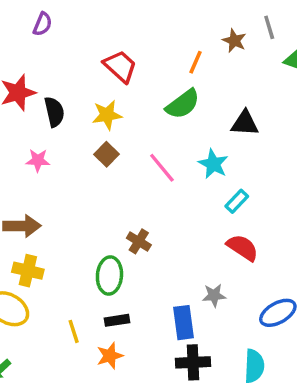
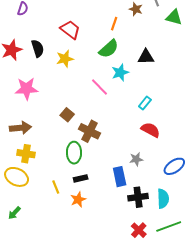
black semicircle: (54, 112) -> (38, 48), moved
brown square: (106, 154) -> (67, 115), moved
pink star: (38, 160) -> (27, 89), size x1.6
cyan star: (213, 164) -> (120, 73), moved, turned 30
brown cross: (139, 241) -> (90, 131), size x1.5
black cross: (193, 362) -> (138, 197), moved

